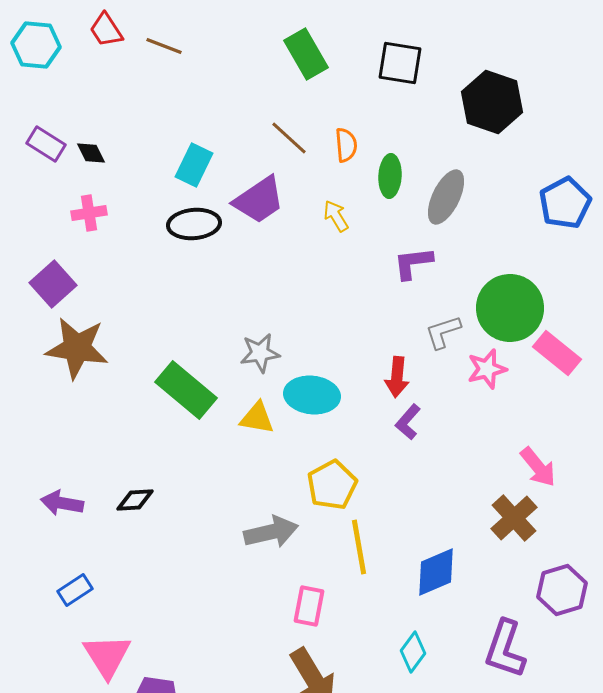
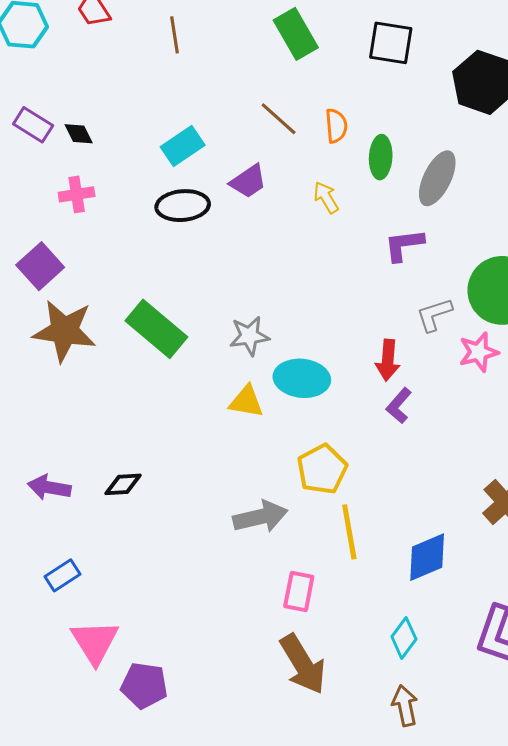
brown line: (164, 46) -> (175, 35), moved, turned 60
cyan rectangle: (194, 165) -> (183, 146), turned 30
purple trapezoid: (259, 200) -> (248, 181), size x0.7
green rectangle: (186, 390) -> (156, 329), moved

